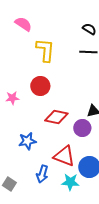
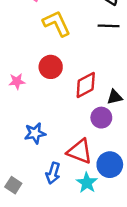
yellow L-shape: (45, 50) -> (57, 23), turned -30
red diamond: (56, 117) -> (86, 85), moved, turned -40
cyan star: (70, 182) -> (87, 183), turned 30

